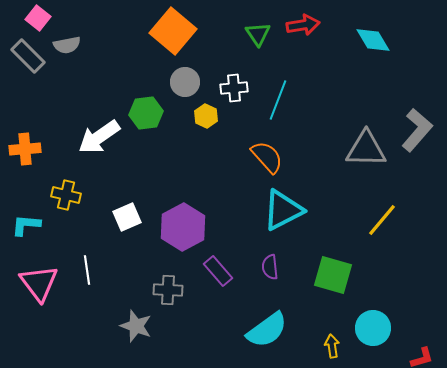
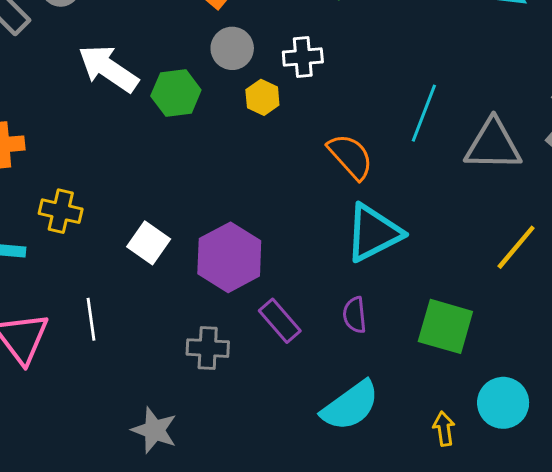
cyan line: (278, 100) -> (424, 113), moved
white arrow: (99, 137) -> (108, 69), moved, turned 69
white square: (127, 217) -> (149, 243), turned -32
gray star: (136, 326) -> (154, 430), moved

